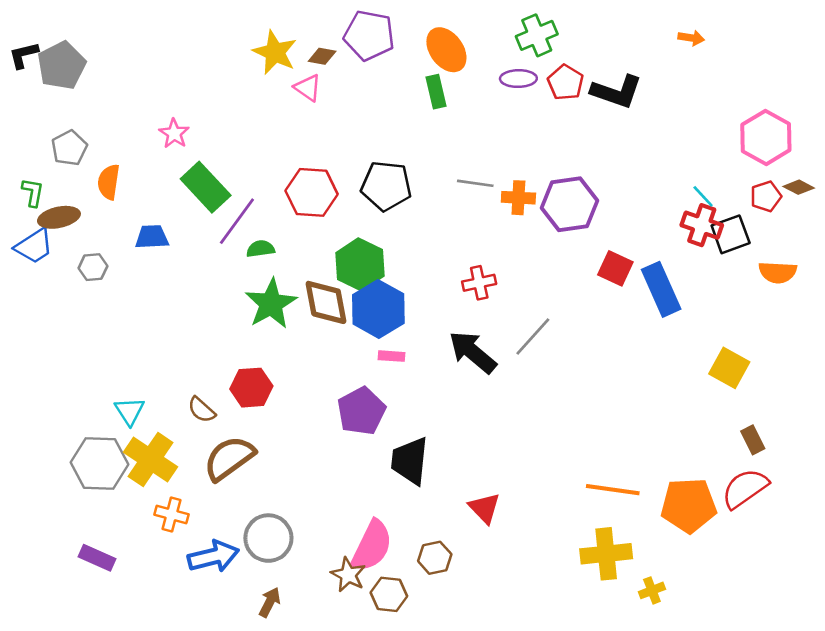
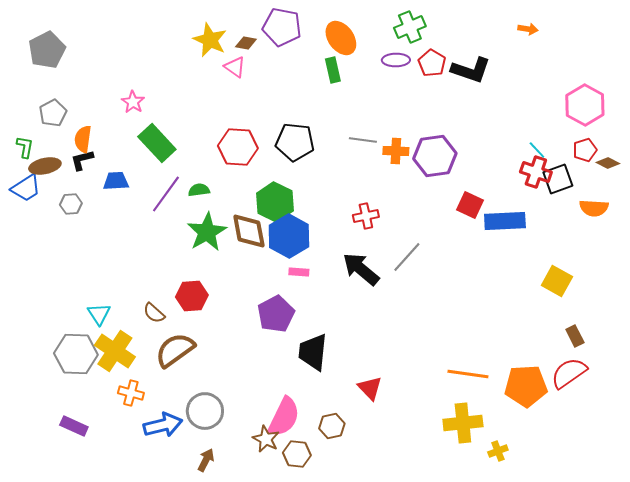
black L-shape: (24, 55) -> (82, 160), moved
brown diamond: (799, 187) -> (608, 163), moved
purple line: (237, 221) -> (166, 194), moved
blue rectangle: (661, 289) -> (505, 221), turned -69

